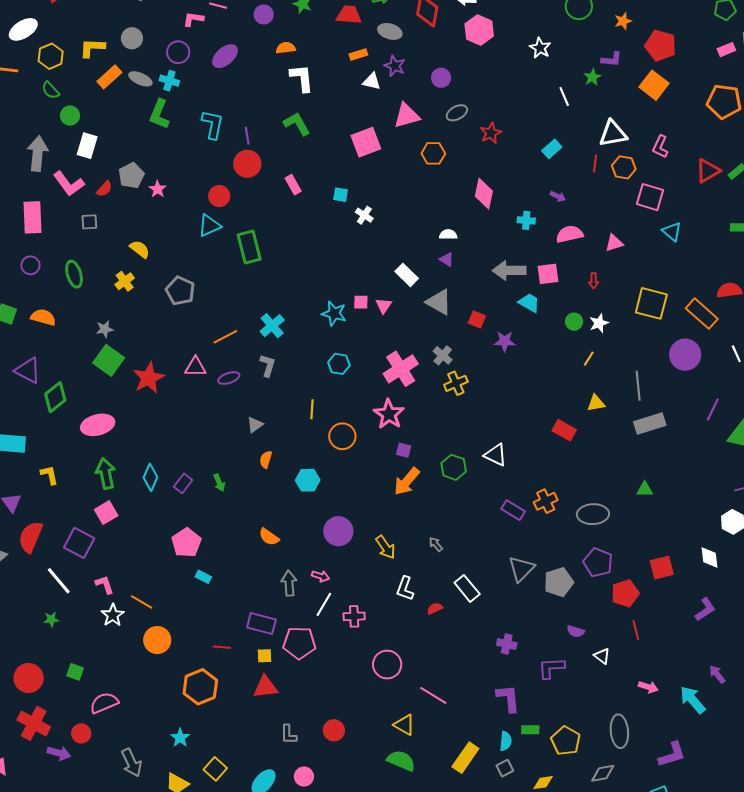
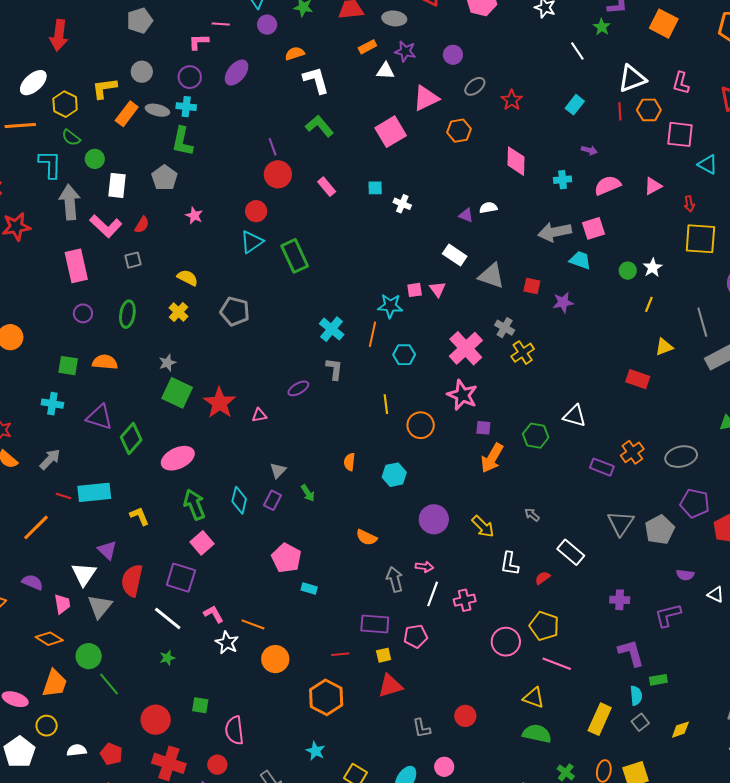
cyan L-shape: (213, 125) -> (50, 164), moved
gray pentagon: (131, 175) -> (164, 178), moved
purple triangle: (447, 259) -> (466, 215), moved
green ellipse: (74, 274) -> (127, 314), turned 36
red arrow: (594, 281) -> (689, 204), moved
orange line: (225, 337) -> (372, 334), moved, turned -40
pink triangle: (195, 367) -> (259, 415), moved, size x0.7
gray triangle: (255, 425) -> (278, 470), moved
pink pentagon: (299, 643) -> (416, 636), size x0.7
pink semicircle: (104, 703) -> (234, 730), turned -64
yellow pentagon: (566, 741) -> (544, 626), moved

